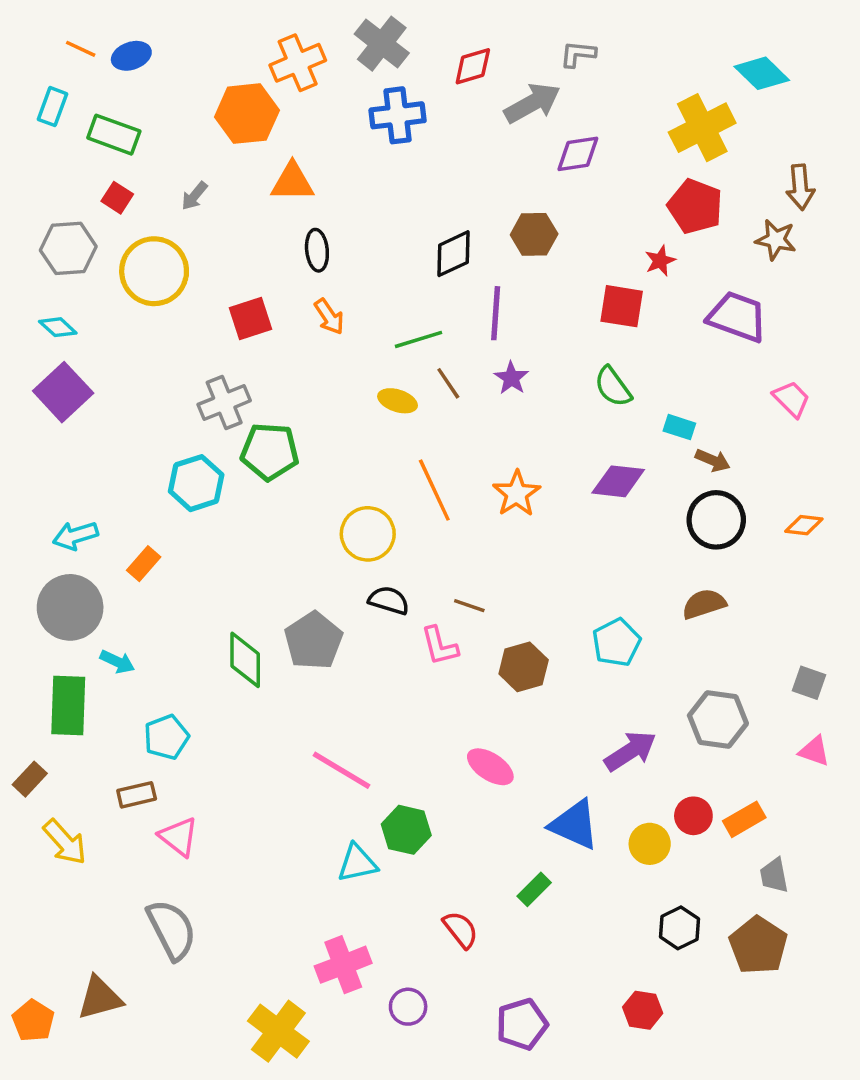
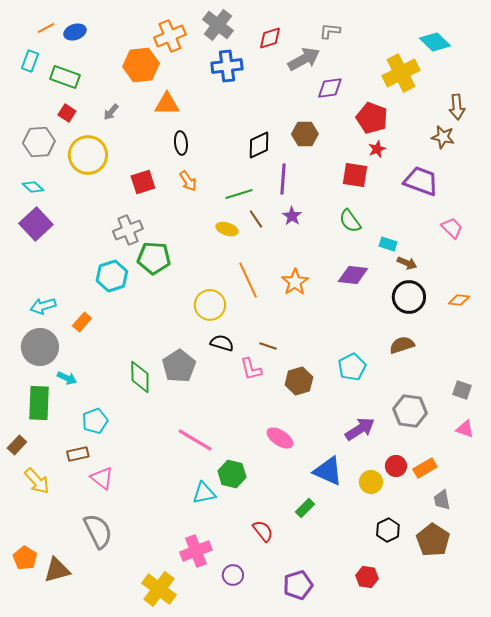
orange line: (81, 49) -> (46, 28), turned -54
red pentagon: (695, 206) -> (372, 118), moved
orange pentagon: (33, 1021) -> (25, 558), moved

